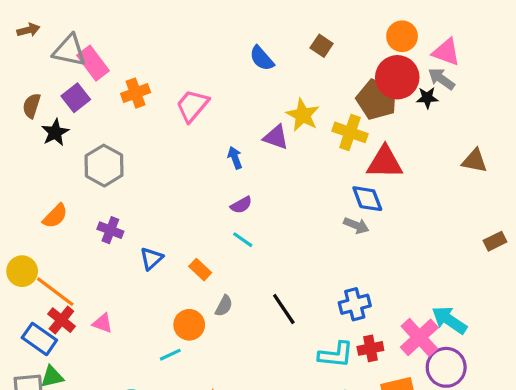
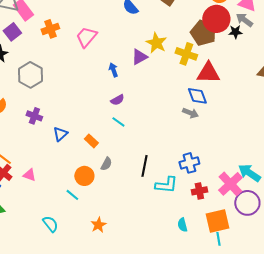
purple triangle: (276, 137) -> (139, 57), turned -48
black line: (284, 309) -> (144, 166), turned 45
cyan line: (170, 355) -> (72, 195), turned 64
cyan L-shape: (336, 355) -> (166, 185), moved

